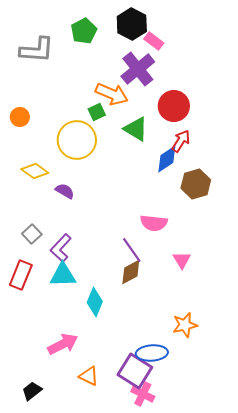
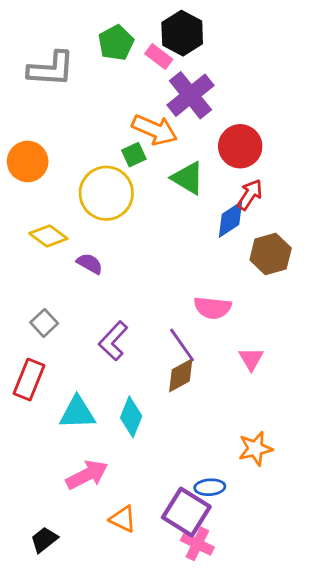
pink rectangle: (154, 41) -> (159, 57), moved
orange circle: (20, 117) -> (28, 161), size x1.5
purple L-shape: (61, 248) -> (113, 341), moved
cyan triangle: (63, 275) -> (77, 413), moved
blue ellipse: (152, 353) -> (210, 487), size x0.7

